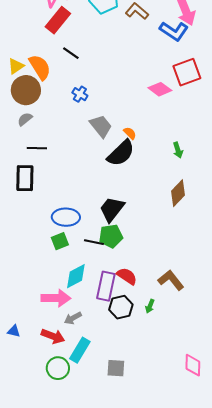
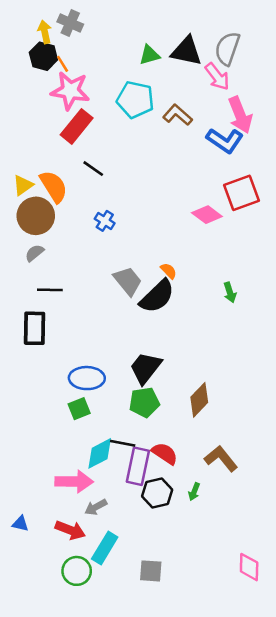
gray trapezoid: (101, 126) -> (128, 281), moved
brown diamond: (178, 193) -> (199, 400), moved
black line: (94, 242) -> (123, 443), moved

